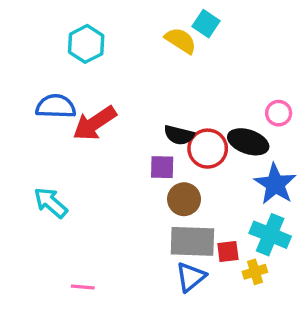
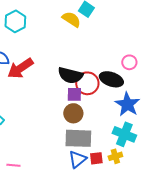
black semicircle: (179, 135) -> (70, 75), size x1.4
purple square: (162, 167) -> (74, 94), moved
red square: (228, 252) -> (96, 158), moved

